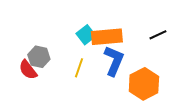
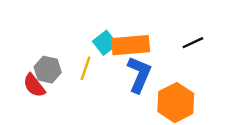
yellow line: (79, 68) -> (85, 68), moved

